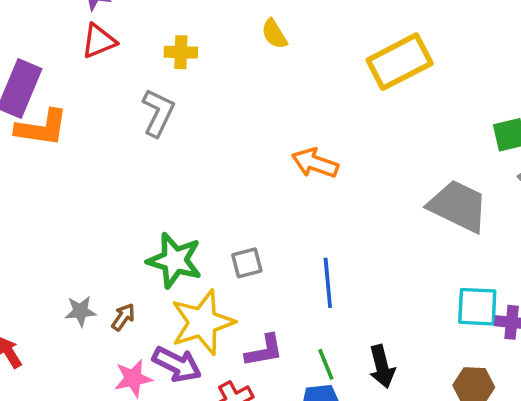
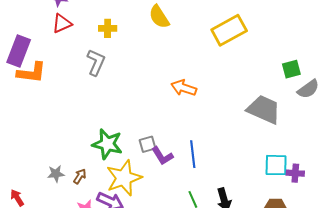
yellow semicircle: (274, 34) -> (159, 17), size x1.4
purple L-shape: (264, 351) -> (162, 156), moved, turned 70

